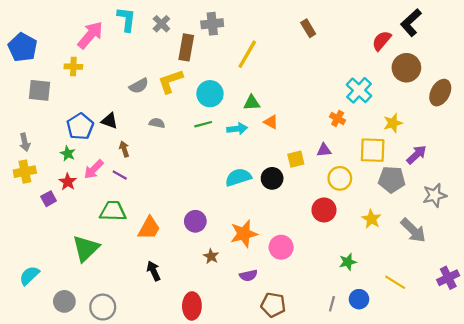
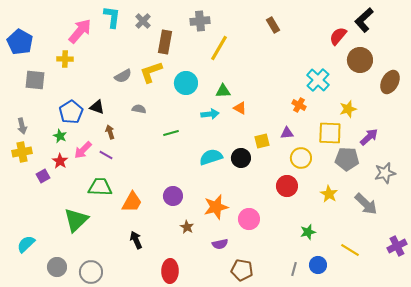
gray cross: (212, 24) -> (200, 21), moved
green line: (203, 124) -> (171, 133), moved

